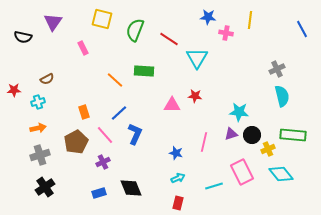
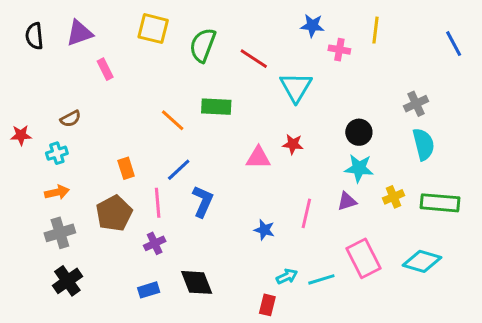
purple triangle: (53, 22) -> (79, 33), turned 36
black semicircle: (23, 37) -> (34, 36), moved, turned 72
pink rectangle: (83, 48) -> (105, 69), moved
pink line: (105, 135) -> (158, 203), turned 36
black circle: (252, 135) -> (359, 132), moved
yellow cross: (268, 149) -> (393, 197), moved
cyan diamond: (281, 174) -> (422, 261), turned -35
cyan arrow: (178, 178) -> (287, 276), moved

